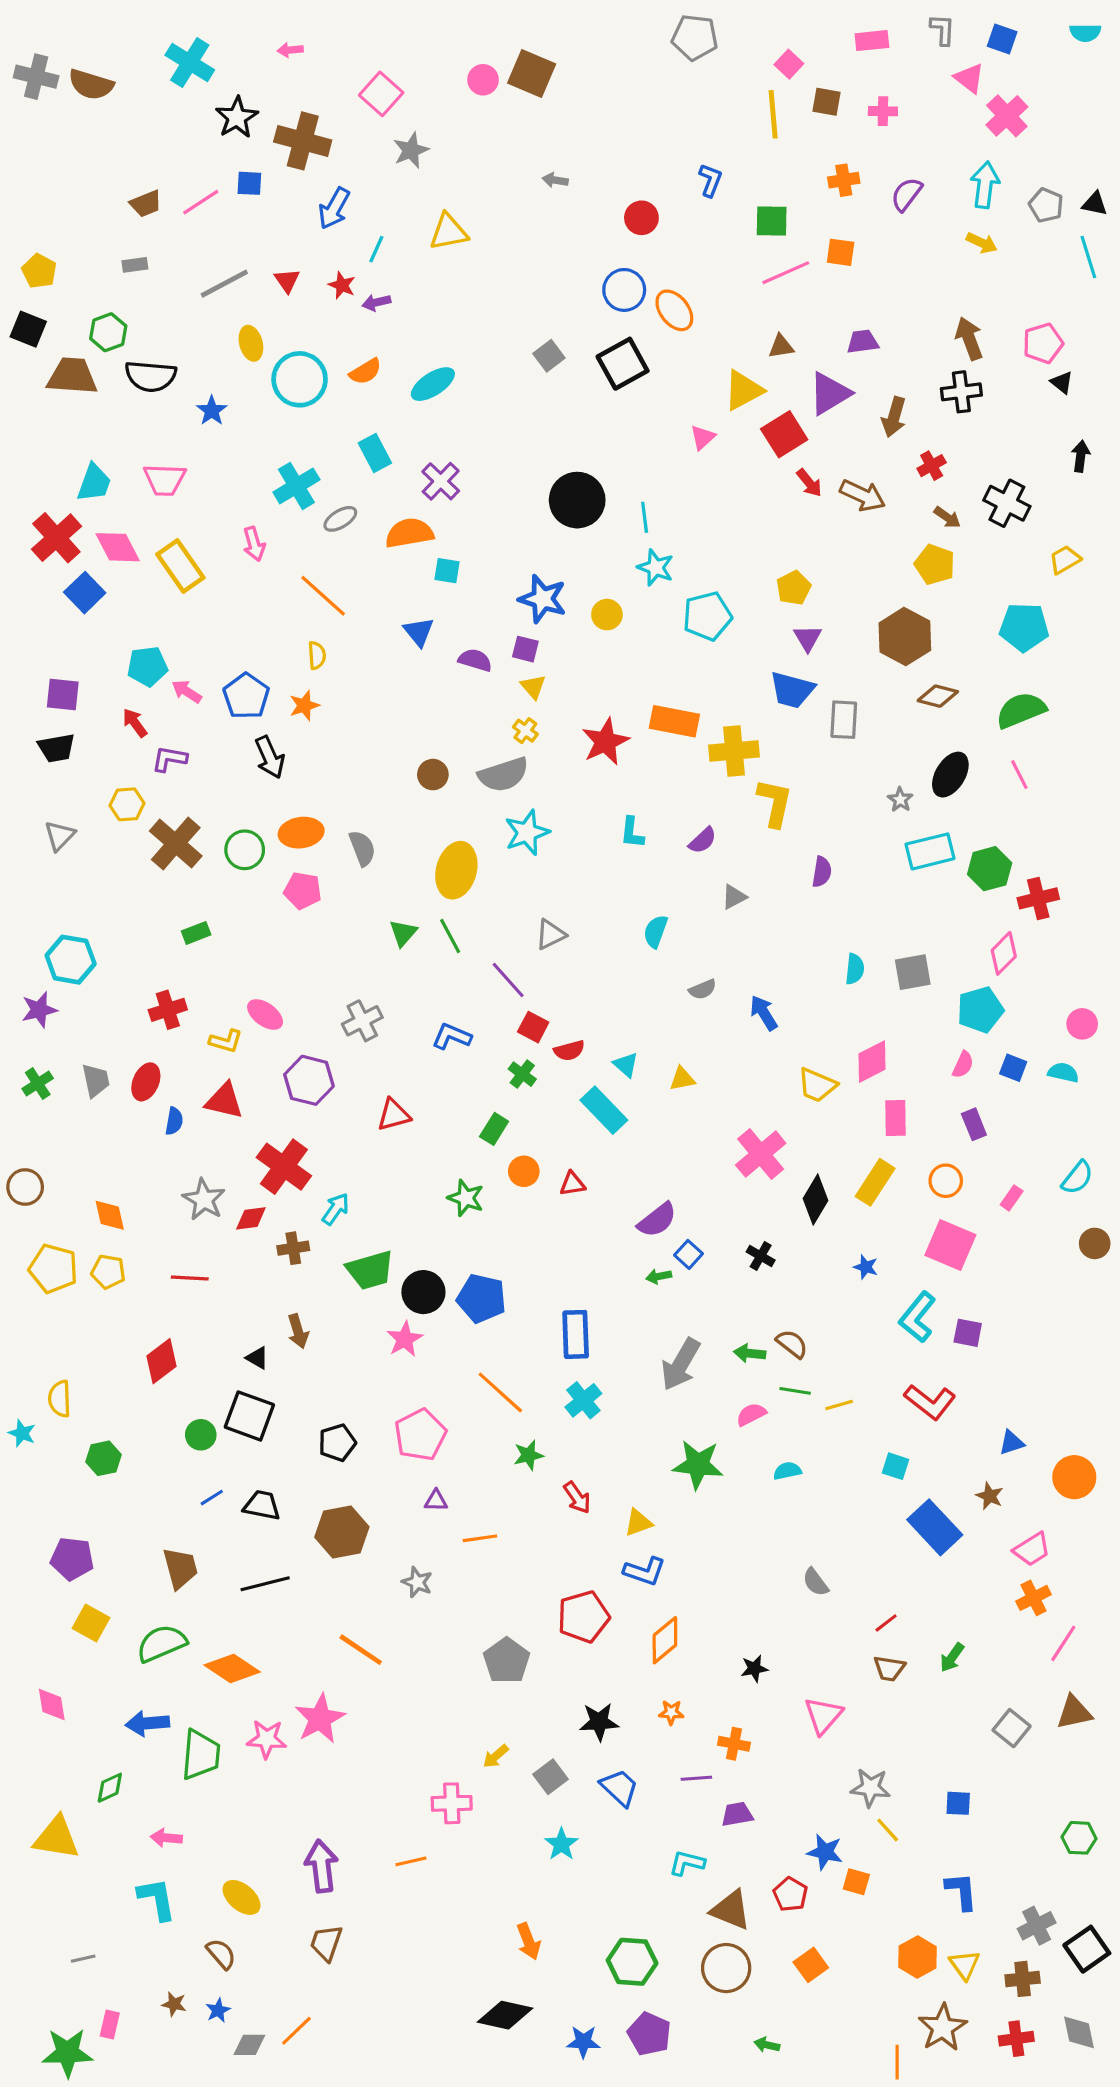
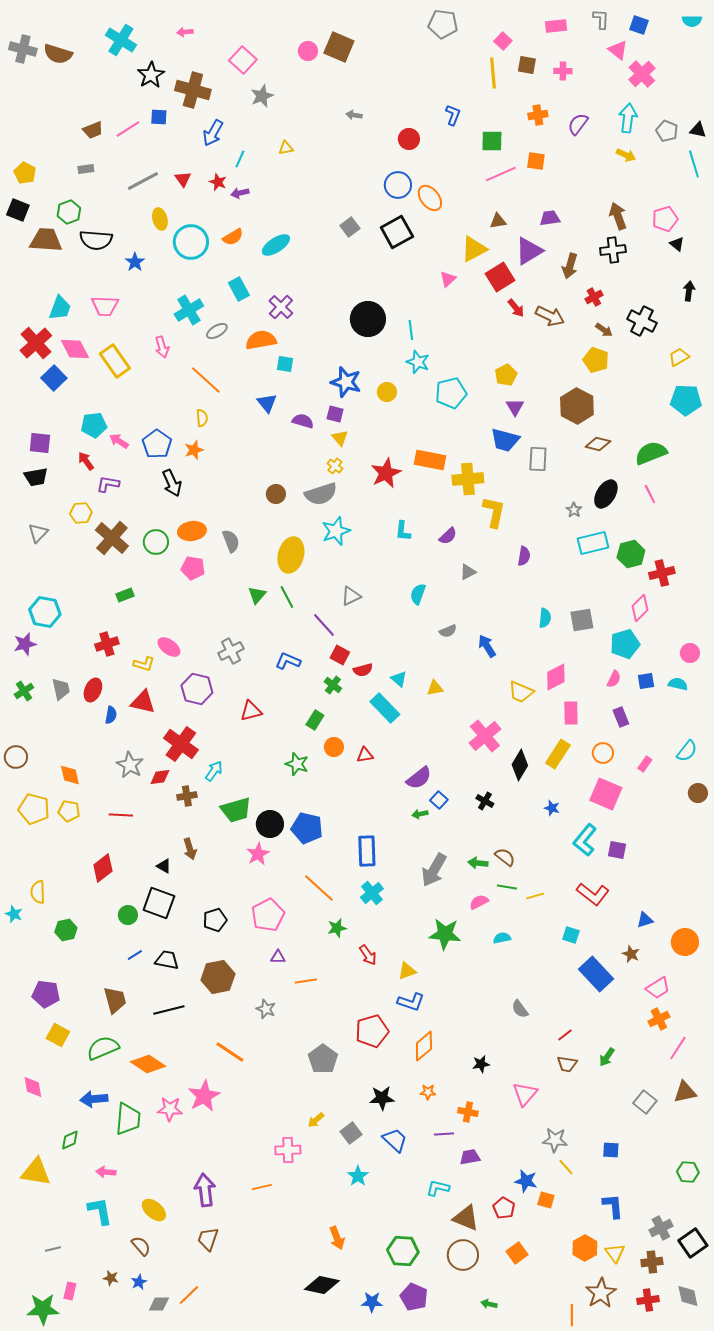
yellow triangle: (449, 232) -> (286, 148), size x0.6
cyan pentagon: (1024, 627) -> (686, 400), moved
blue square: (1013, 1068) -> (646, 681), turned -30

